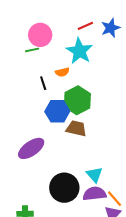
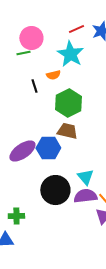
blue hexagon: (57, 111) -> (48, 148), moved

